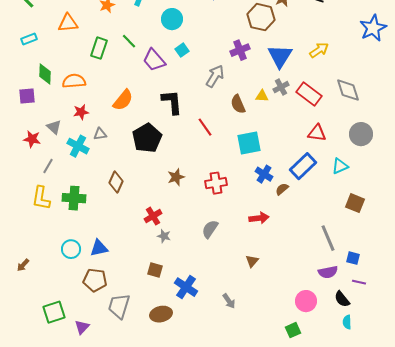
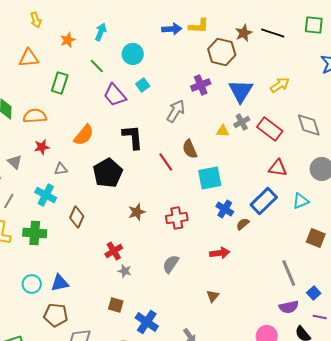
green line: (129, 41) -> (97, 66), moved
brown semicircle: (238, 104) -> (190, 149), moved
cyan cross: (78, 146) -> (46, 195), moved
blue square: (353, 258) -> (314, 293), turned 32

